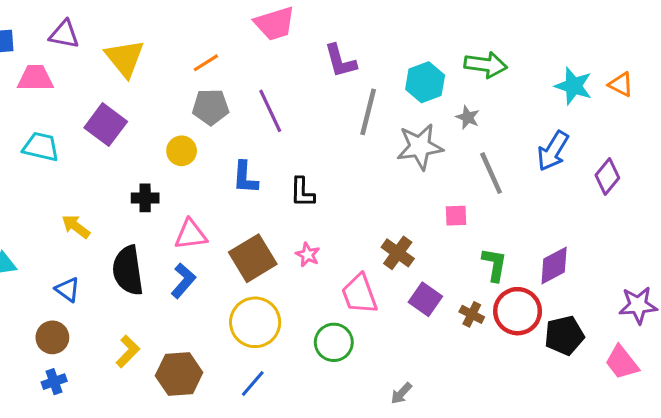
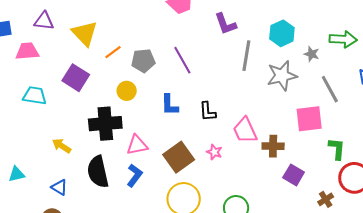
orange line: (206, 63) -> (113, 52), moved
green arrow: (486, 65) -> (343, 39), moved
black cross: (145, 198) -> (105, 124), size x1.8
pink square: (456, 216) -> (309, 119), size x1.8
brown cross: (398, 253) -> (273, 146), turned -30
pink trapezoid: (360, 294) -> (245, 130), moved
brown cross: (472, 314) -> (326, 199), moved, turned 35

